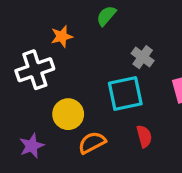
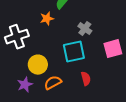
orange star: (62, 36) -> (47, 19), moved
purple star: (32, 146) -> (25, 85), moved

